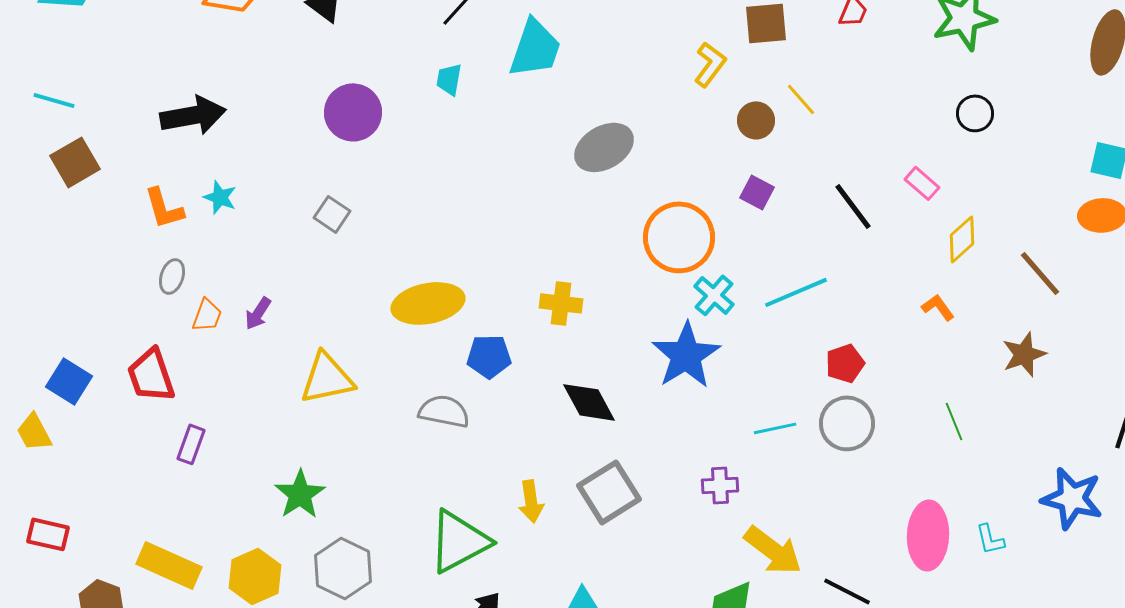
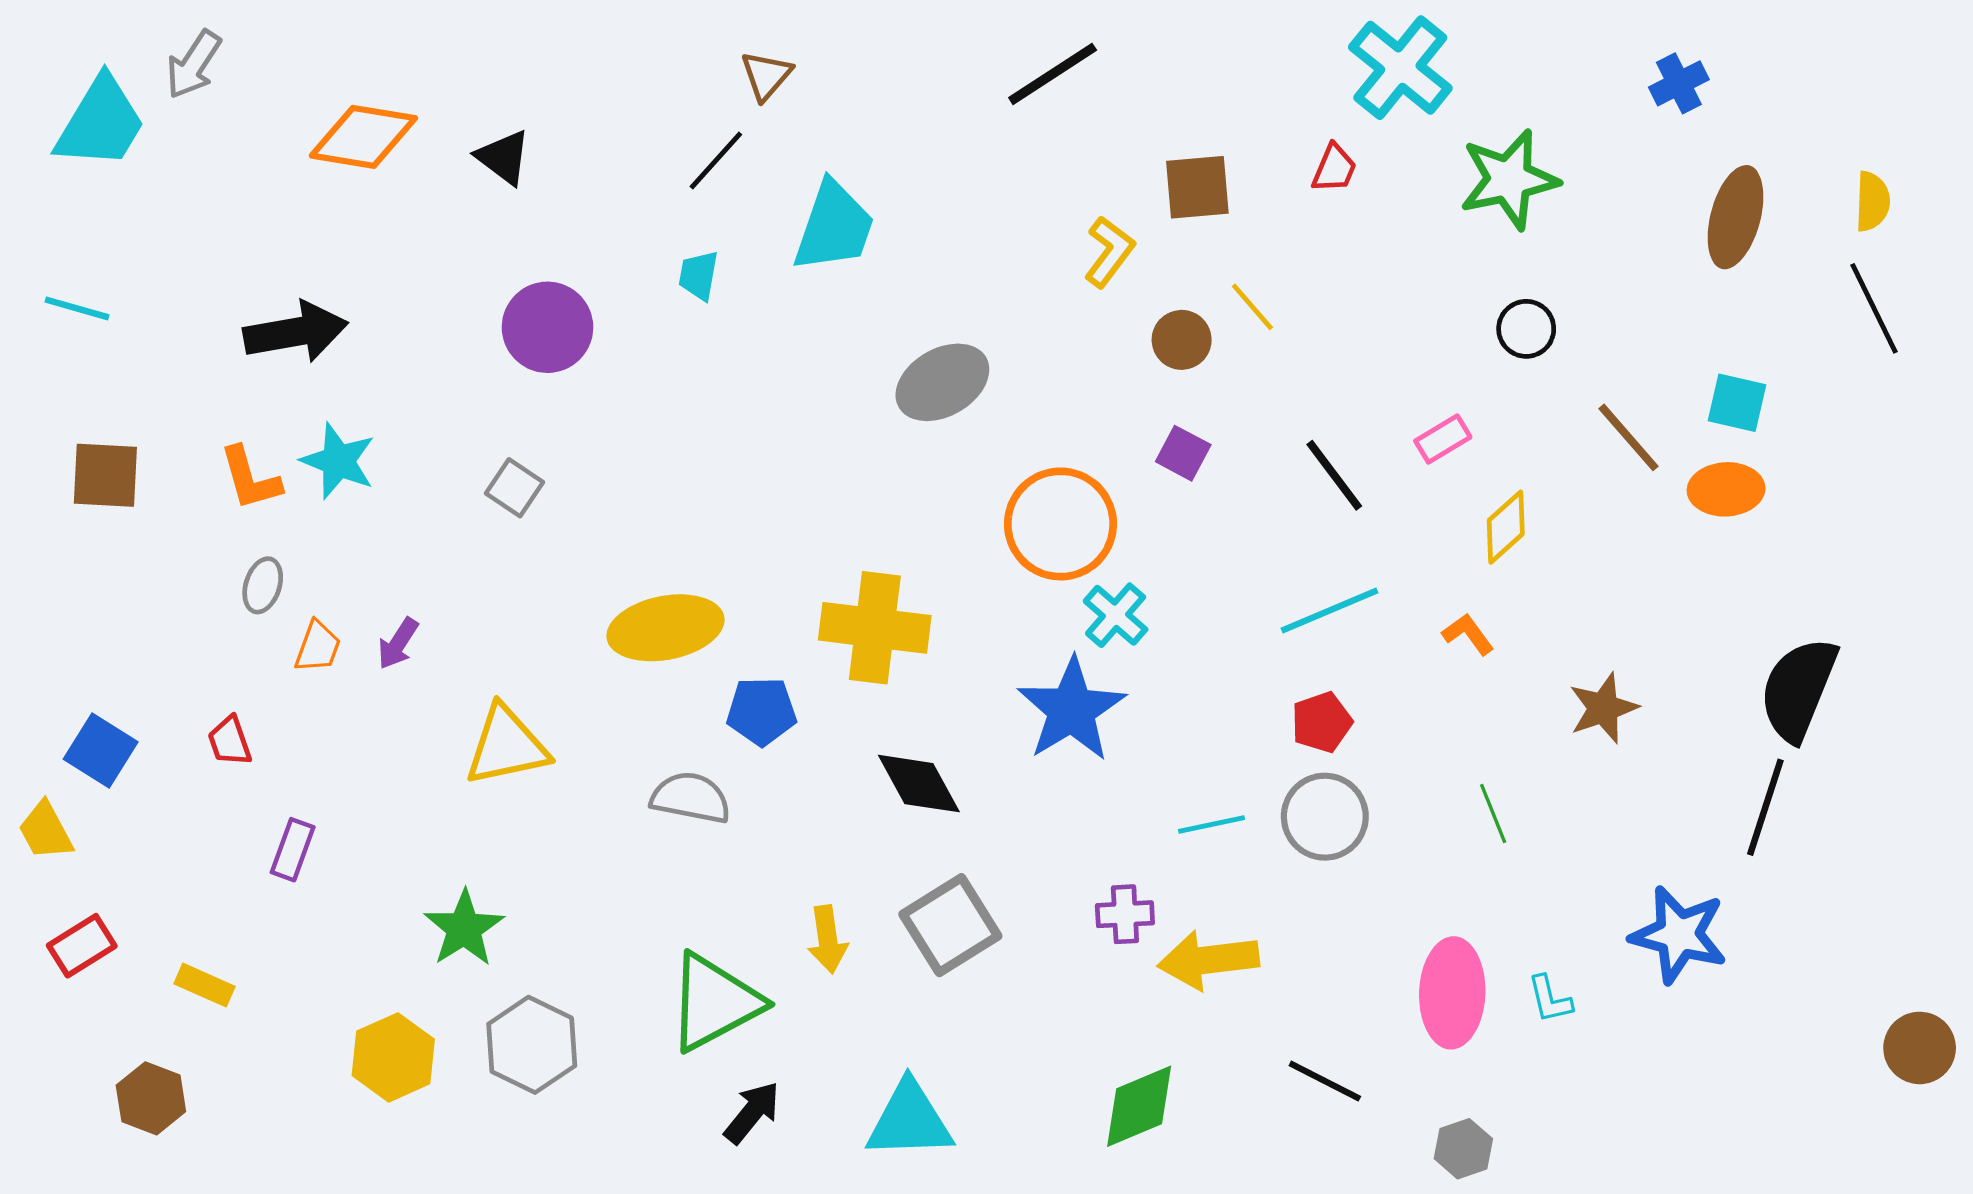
brown square: (75, 162) -> (105, 475), moved, turned 33
pink rectangle: (922, 183) -> (1443, 439), turned -72
cyan star: (220, 197) -> (338, 461), size x1.4
brown line: (1040, 273) -> (1628, 437), moved
cyan line: (796, 292) -> (1330, 611), moved
yellow cross: (561, 303) -> (875, 628), size x1.6
red trapezoid: (151, 375) -> (230, 741), size x0.6
red rectangle: (48, 534) -> (82, 946), moved, turned -45
yellow arrow: (773, 550) -> (1208, 960), moved, turned 136
yellow rectangle: (169, 565) -> (204, 985), moved, size x0.6

